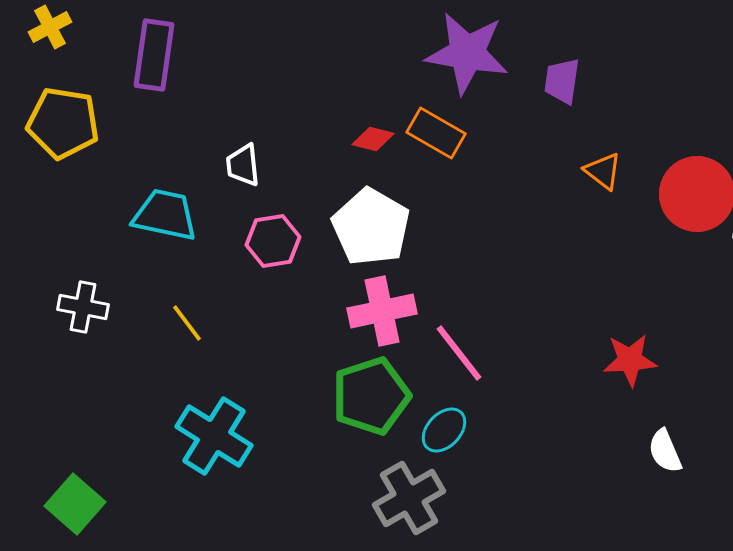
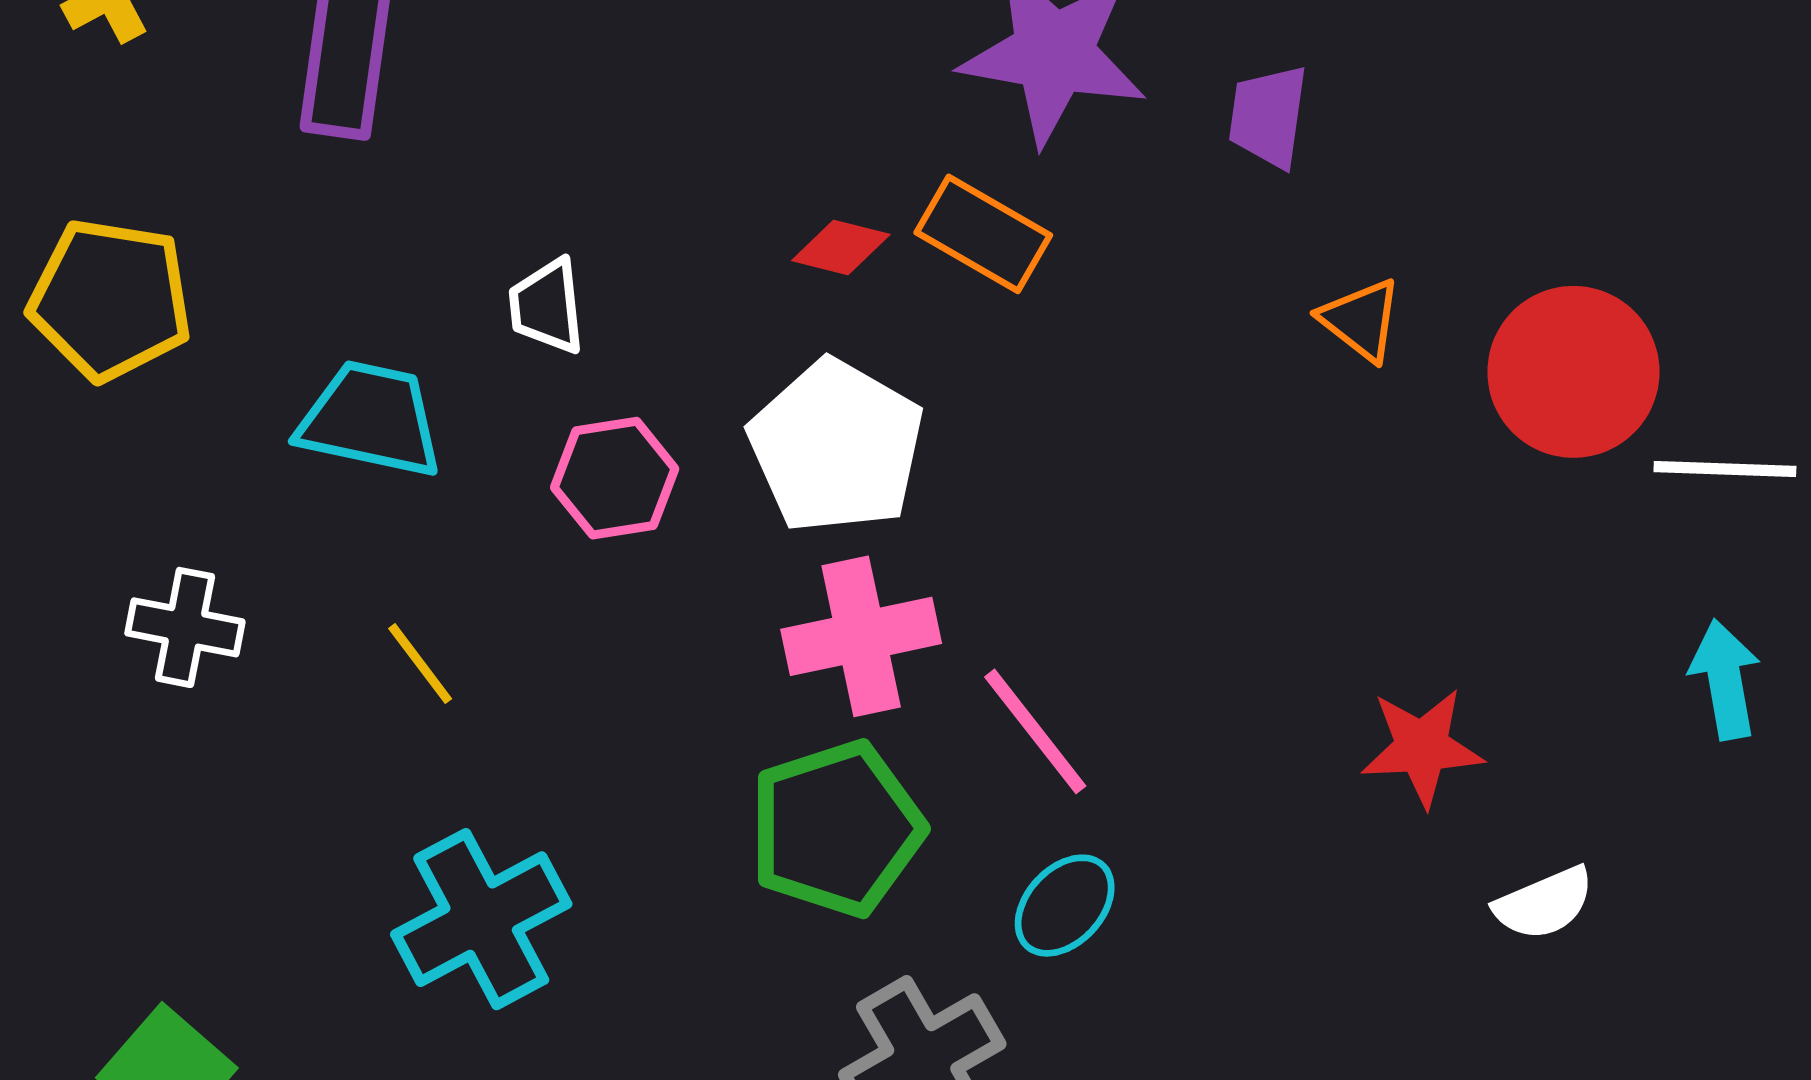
yellow pentagon: (63, 123) -> (110, 299), moved
cyan ellipse: (444, 430) -> (1065, 906), moved
cyan cross: (214, 436) -> (481, 919), turned 30
white semicircle: (665, 451) -> (1544, 903), moved, turned -90

